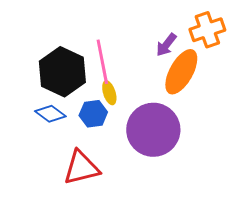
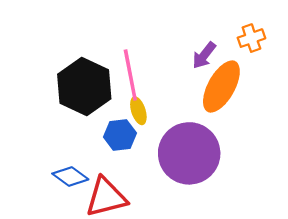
orange cross: (207, 30) -> (251, 38), size x0.7
blue diamond: (50, 114) -> (70, 176), moved

